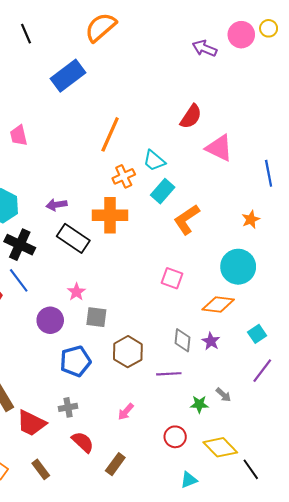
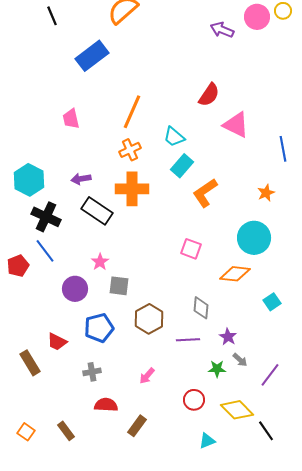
pink trapezoid: (19, 135) -> (71, 119), moved
orange cross: (124, 176) -> (130, 150), moved
purple star: (211, 341) -> (228, 337), moved
purple line: (262, 371) -> (270, 375), moved
red trapezoid: (31, 423) -> (57, 342), moved, size x0.7
red semicircle: (83, 442) -> (106, 405), turned -40

